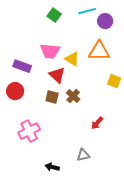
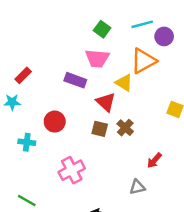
pink trapezoid: (50, 51) -> (97, 58), moved
orange triangle: (99, 51) -> (143, 61), moved, turned -30
purple rectangle: (22, 66) -> (75, 80), moved
gray triangle: (83, 155) -> (137, 187), moved

